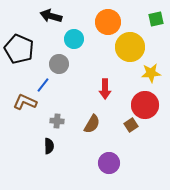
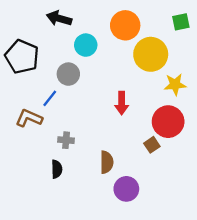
brown semicircle: (92, 124) -> (107, 162), moved, turned -30

